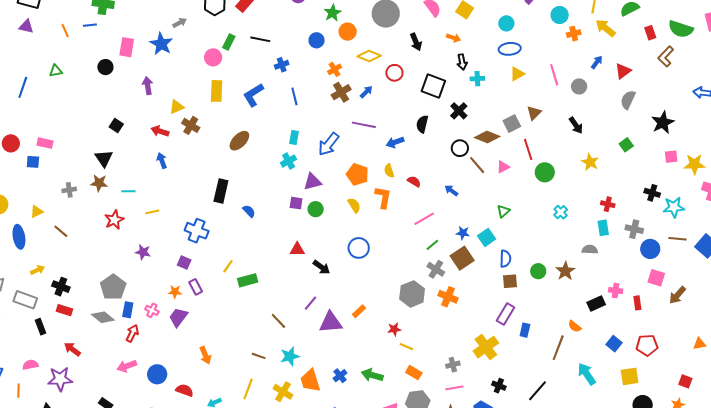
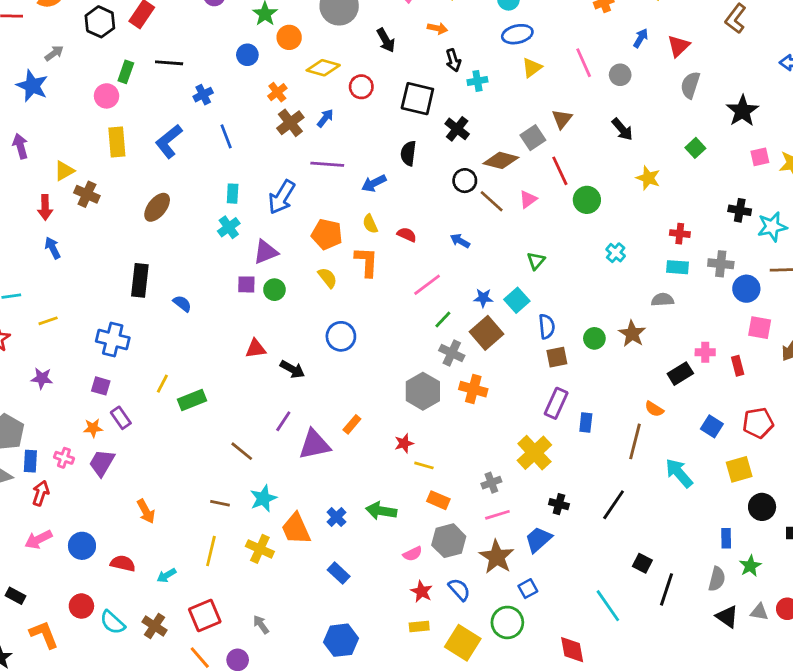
red arrow: (160, 131) -> (45, 207), turned -102
cyan rectangle: (603, 228) -> (677, 267), turned -70

